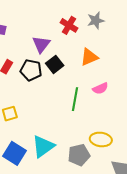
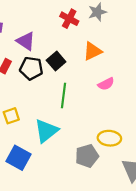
purple triangle: (41, 44) -> (26, 41), moved, turned -30
green line: (75, 99) -> (63, 95), moved
cyan triangle: (43, 146) -> (46, 131), moved

